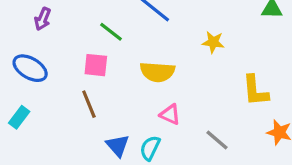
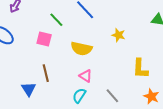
brown line: (89, 104) -> (46, 73), moved
blue triangle: (118, 146) -> (29, 89), moved
cyan semicircle: (150, 148) -> (79, 96), moved

